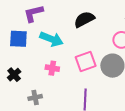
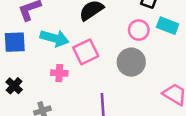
pink square: (86, 61) -> (86, 52), moved

